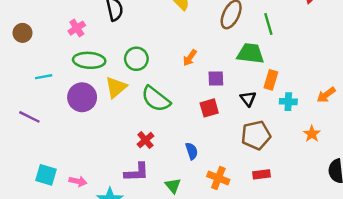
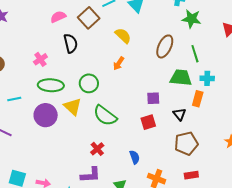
orange arrow: (190, 58) -> (119, 63), moved
yellow triangle: (116, 87) -> (73, 107), turned -36
cyan cross: (288, 102) -> (207, 78), moved

